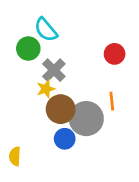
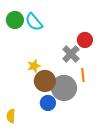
green circle: (28, 49) -> (15, 20), moved
gray cross: (54, 70) -> (71, 54), moved

